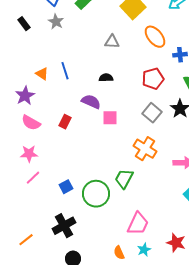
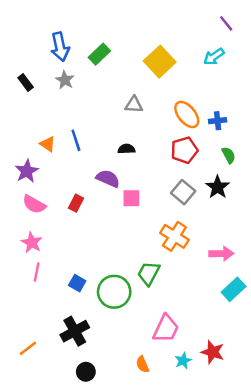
orange ellipse: (155, 37) -> (187, 114), moved
pink star: (29, 154) -> (32, 243), turned 30
pink line: (33, 178) -> (37, 272), turned -35
blue square: (66, 187) -> (77, 283), turned -32
cyan star: (144, 250) -> (183, 361), moved

